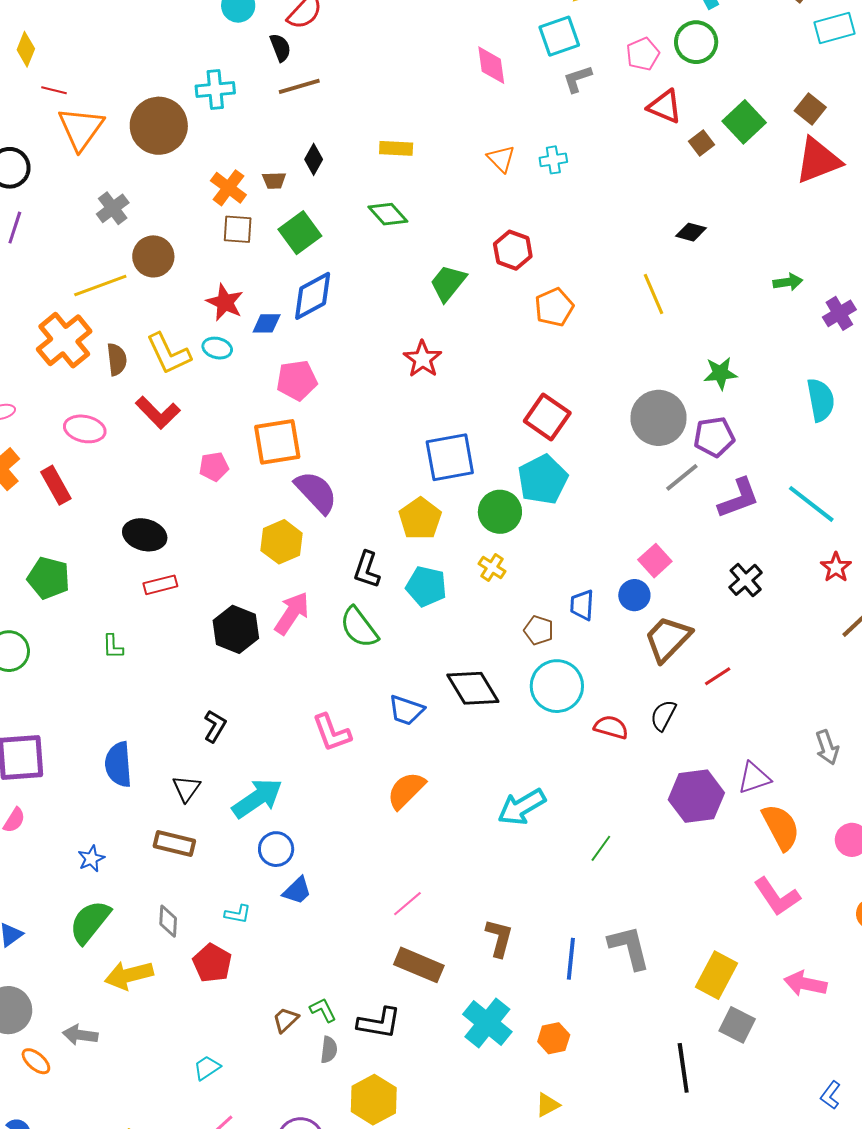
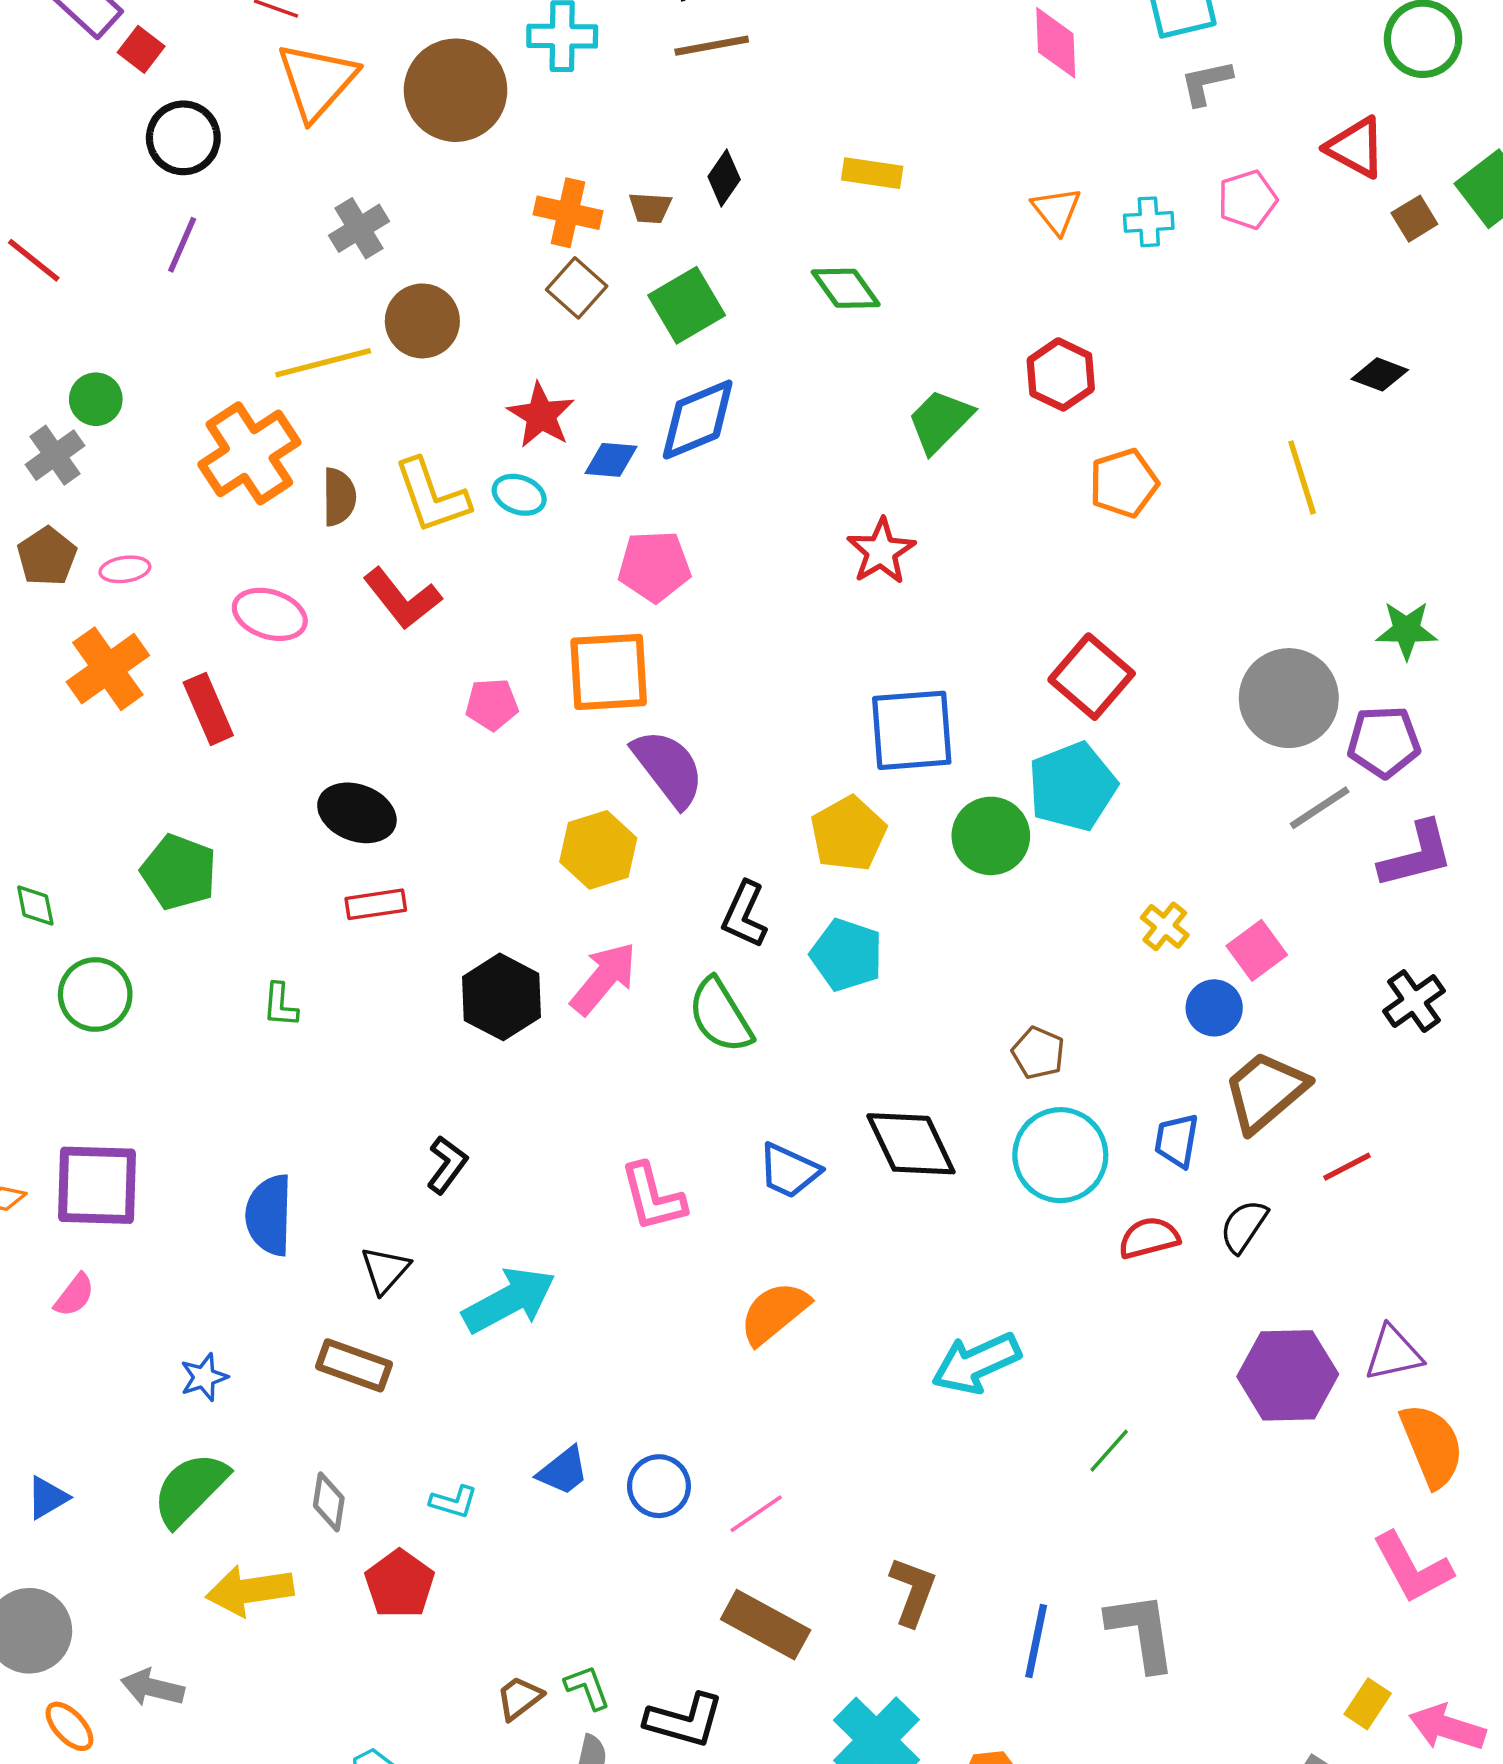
pink pentagon: (643, 54) -> (1247, 200), moved
orange cross: (228, 188) -> (568, 213), turned -30
brown square: (238, 229) -> (577, 288), turned 32
yellow cross: (492, 567) -> (1165, 926), moved
blue trapezoid: (582, 605) -> (1177, 1141), moved
red semicircle: (611, 727) -> (1149, 1238), turned -36
blue circle: (276, 849) -> (659, 1486), moved
yellow rectangle: (716, 975) -> (1368, 1704), moved, size x0.6

